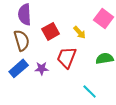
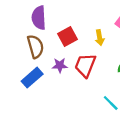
yellow arrow: (80, 32) -> (100, 38), turned 32
purple star: (42, 68) -> (60, 65), moved

